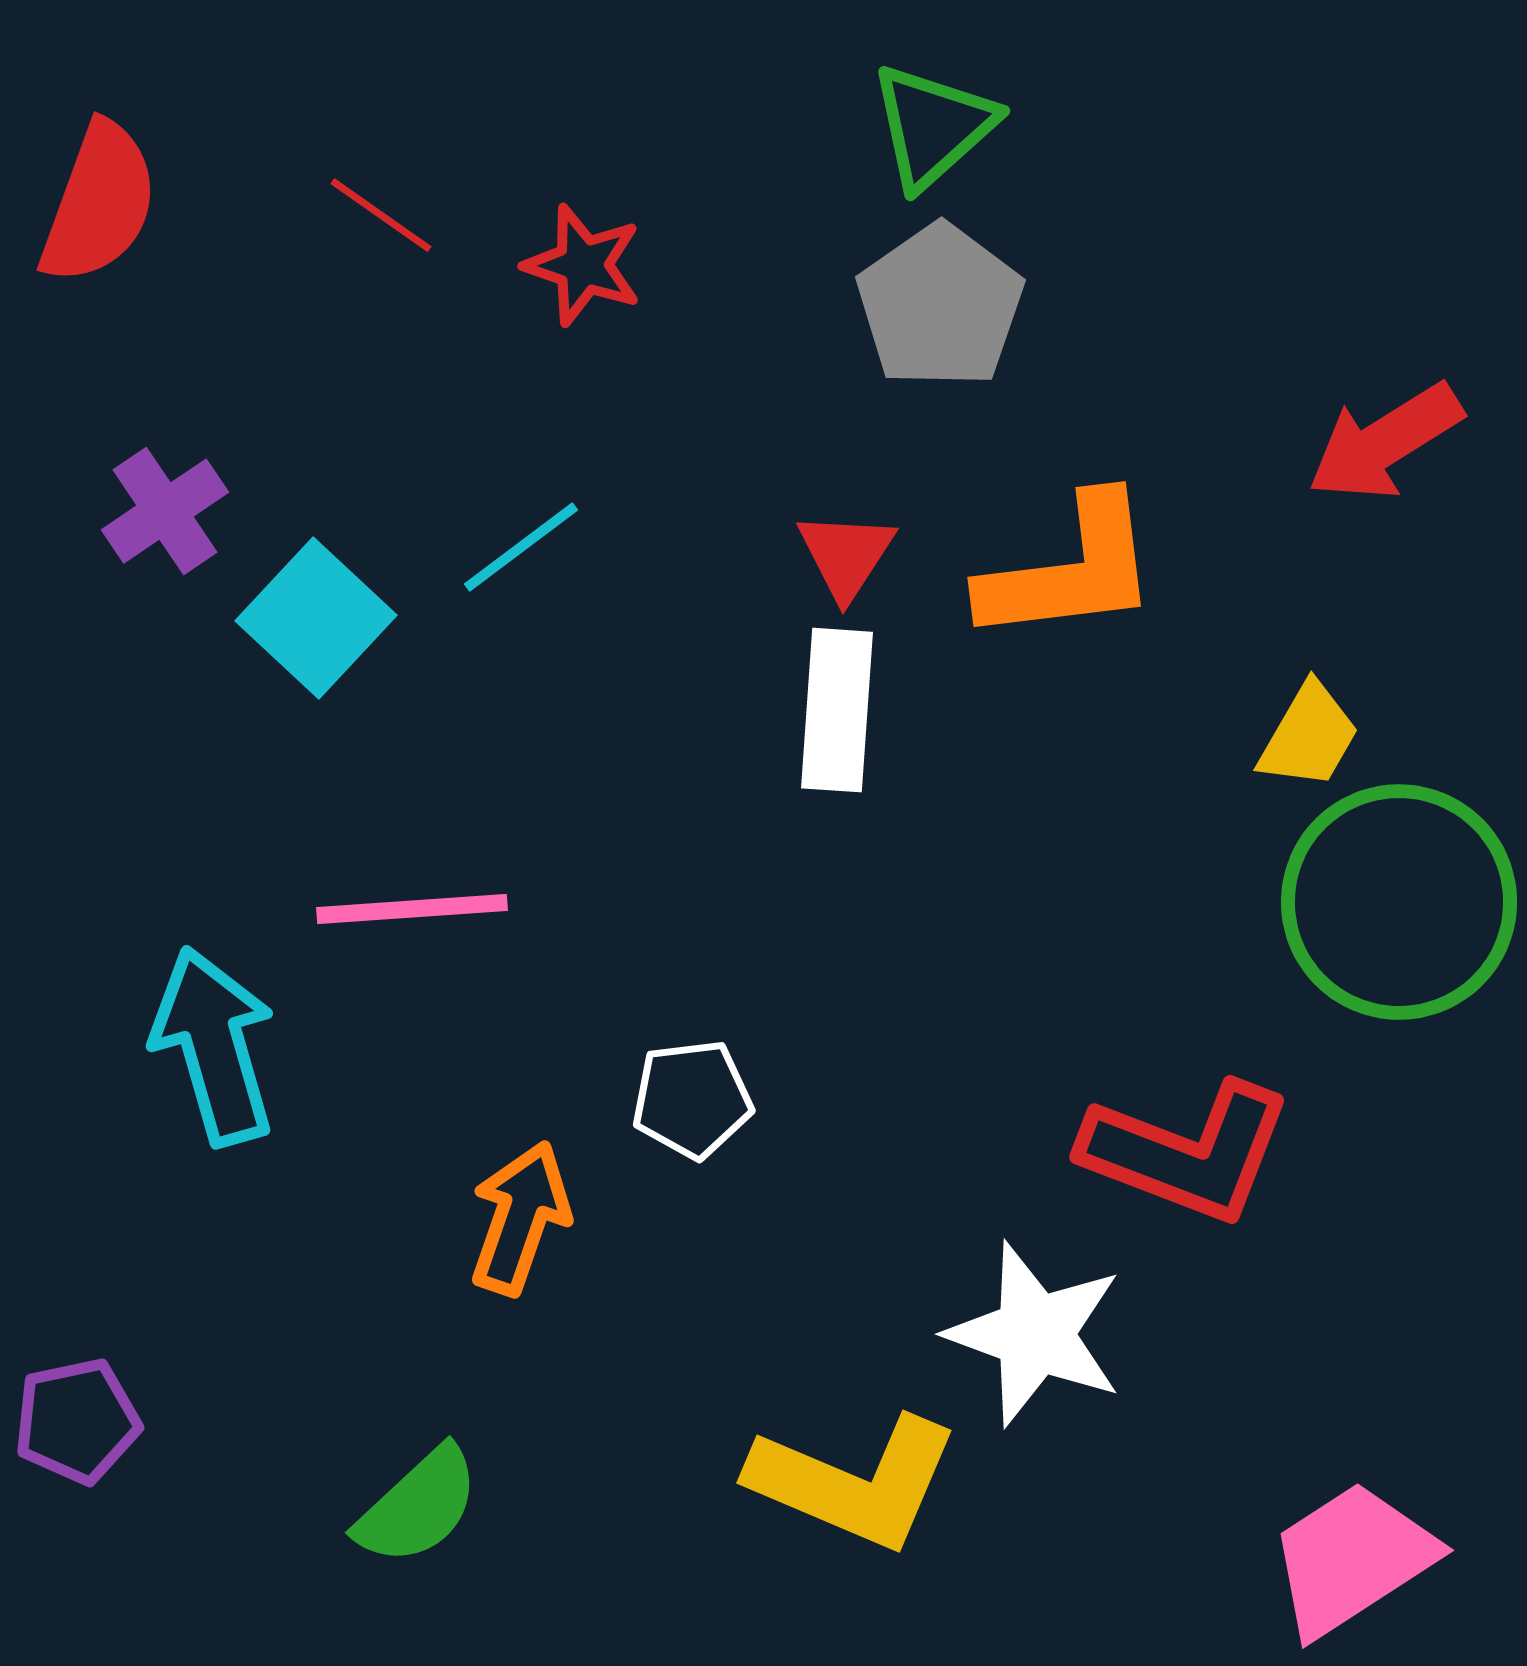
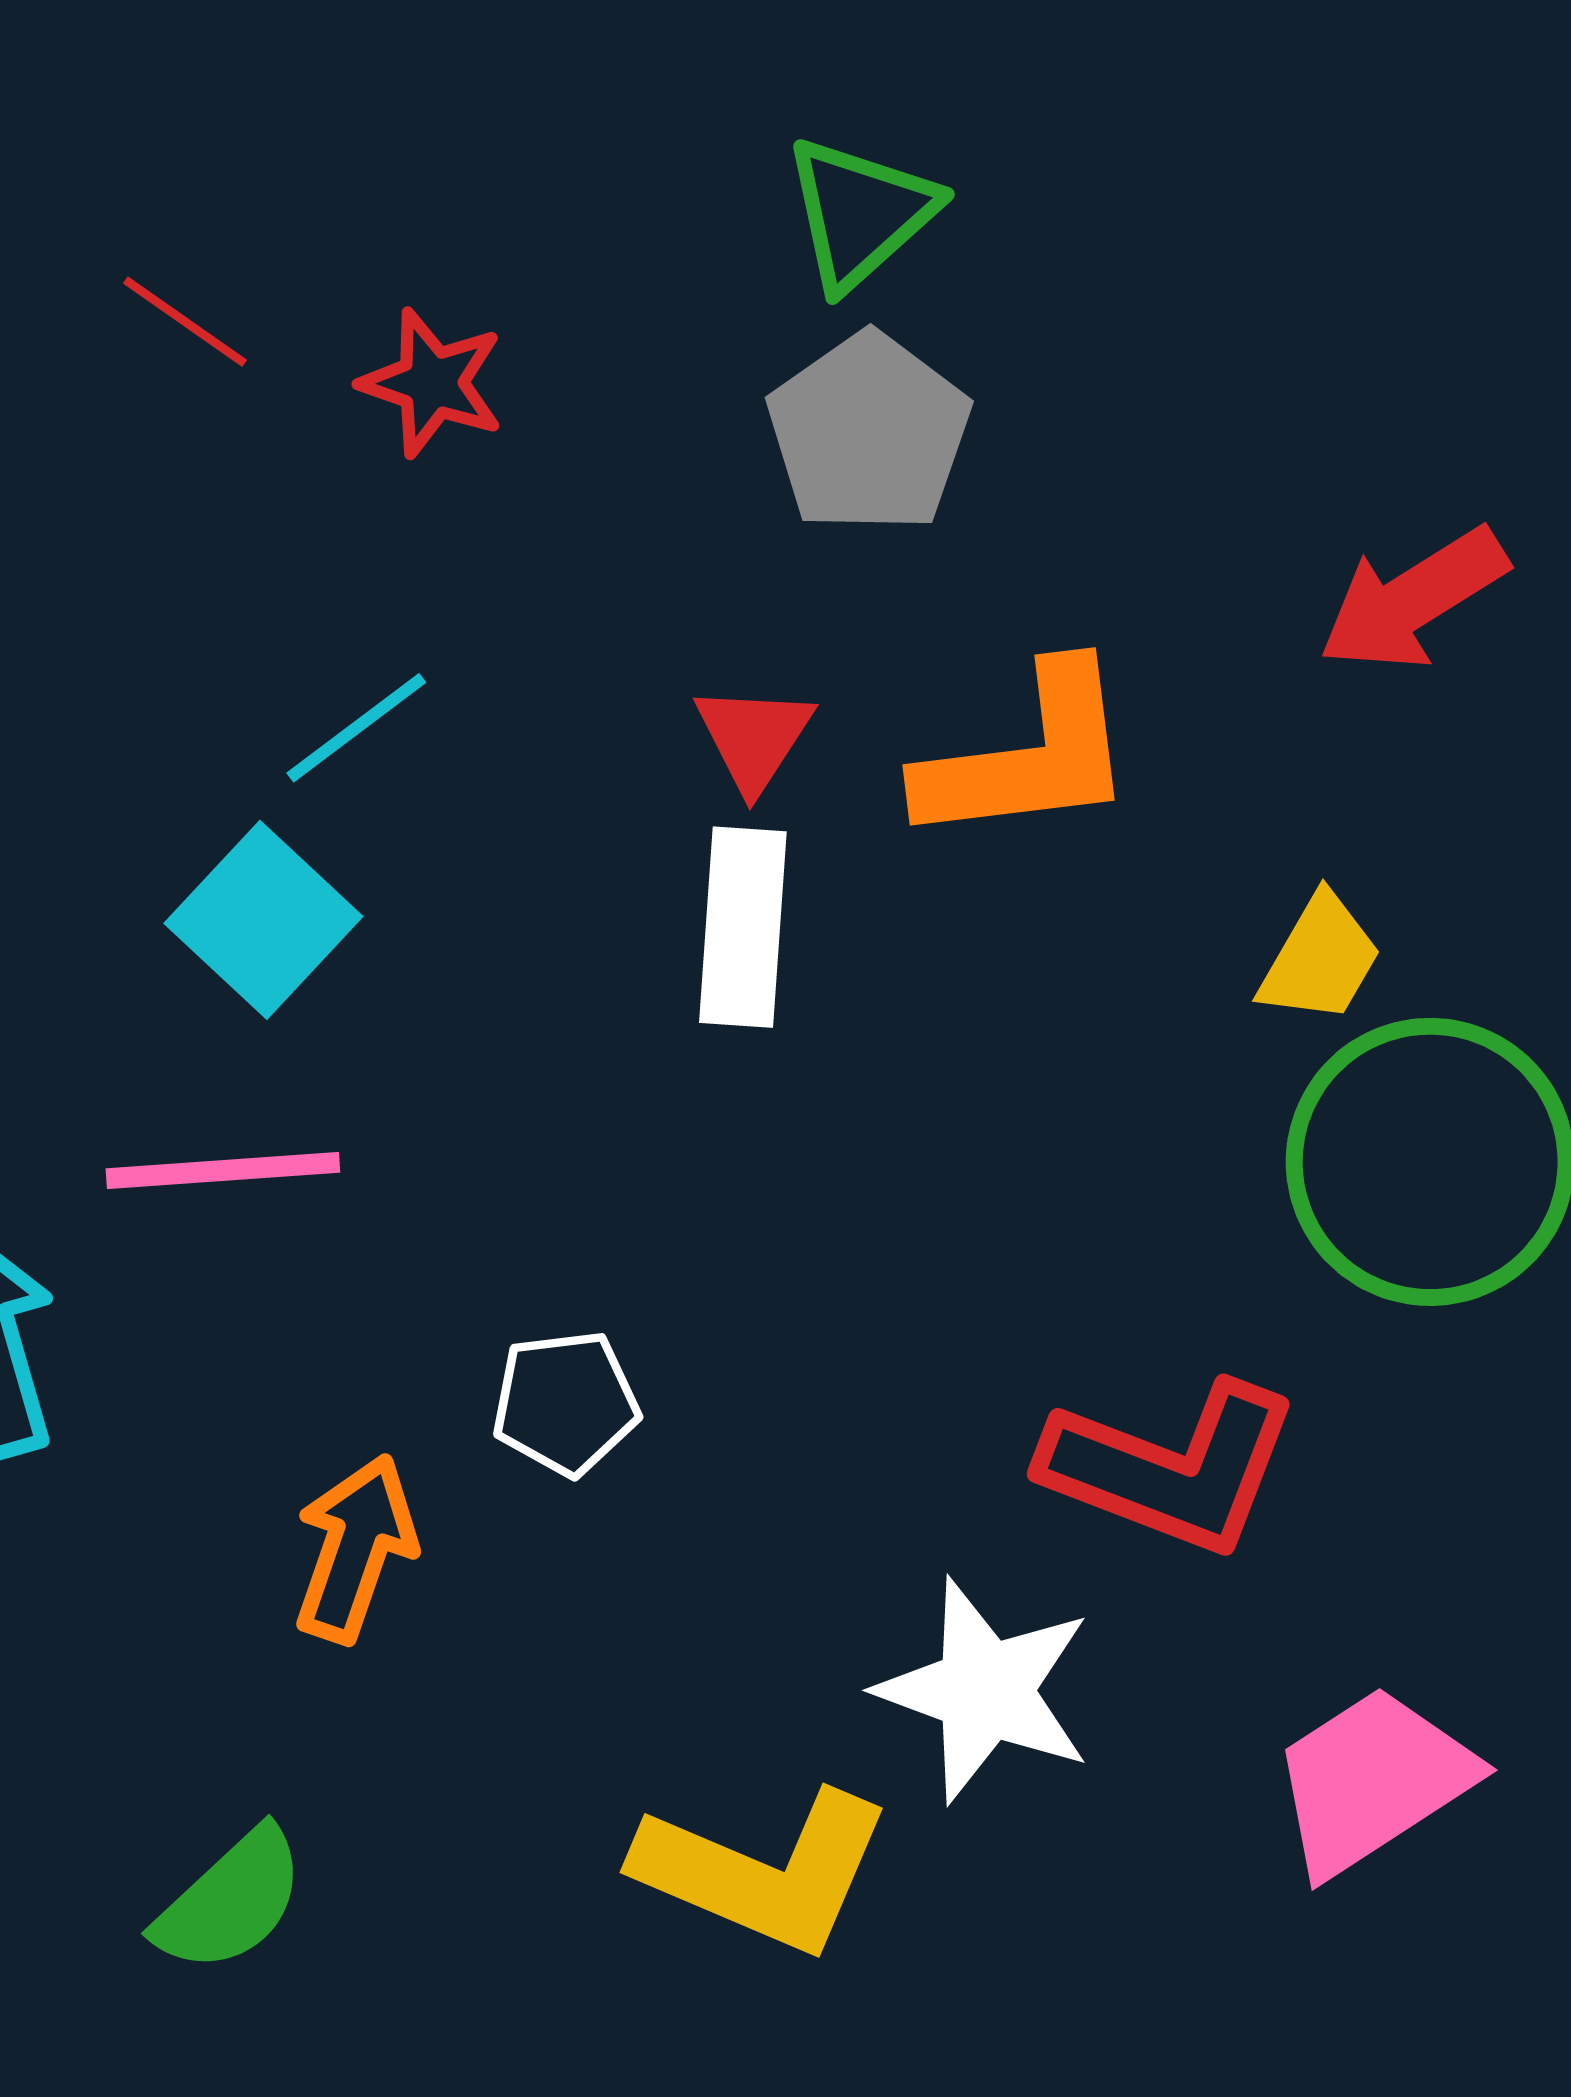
cyan square: (316, 618) -> (263, 920), moved
pink trapezoid: (1352, 1559) -> (1373, 1781), moved

